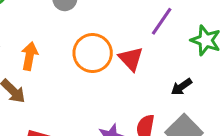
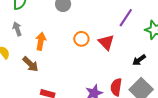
orange circle: (93, 53) -> (81, 39), size x0.6

